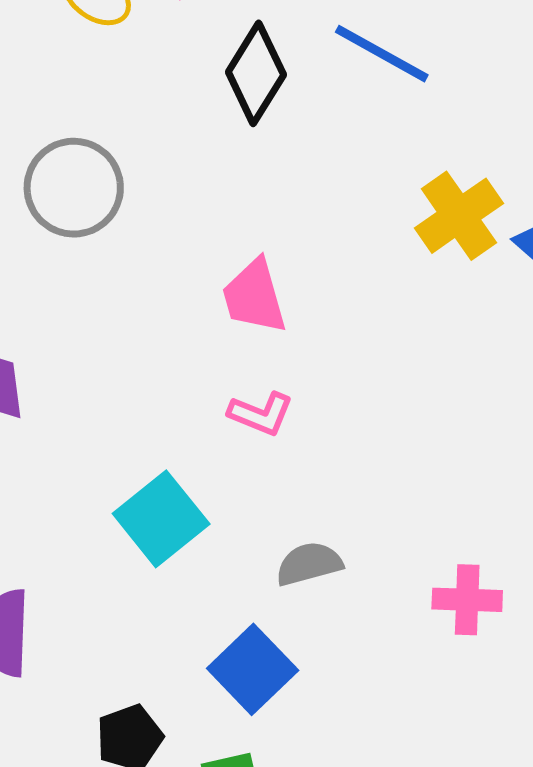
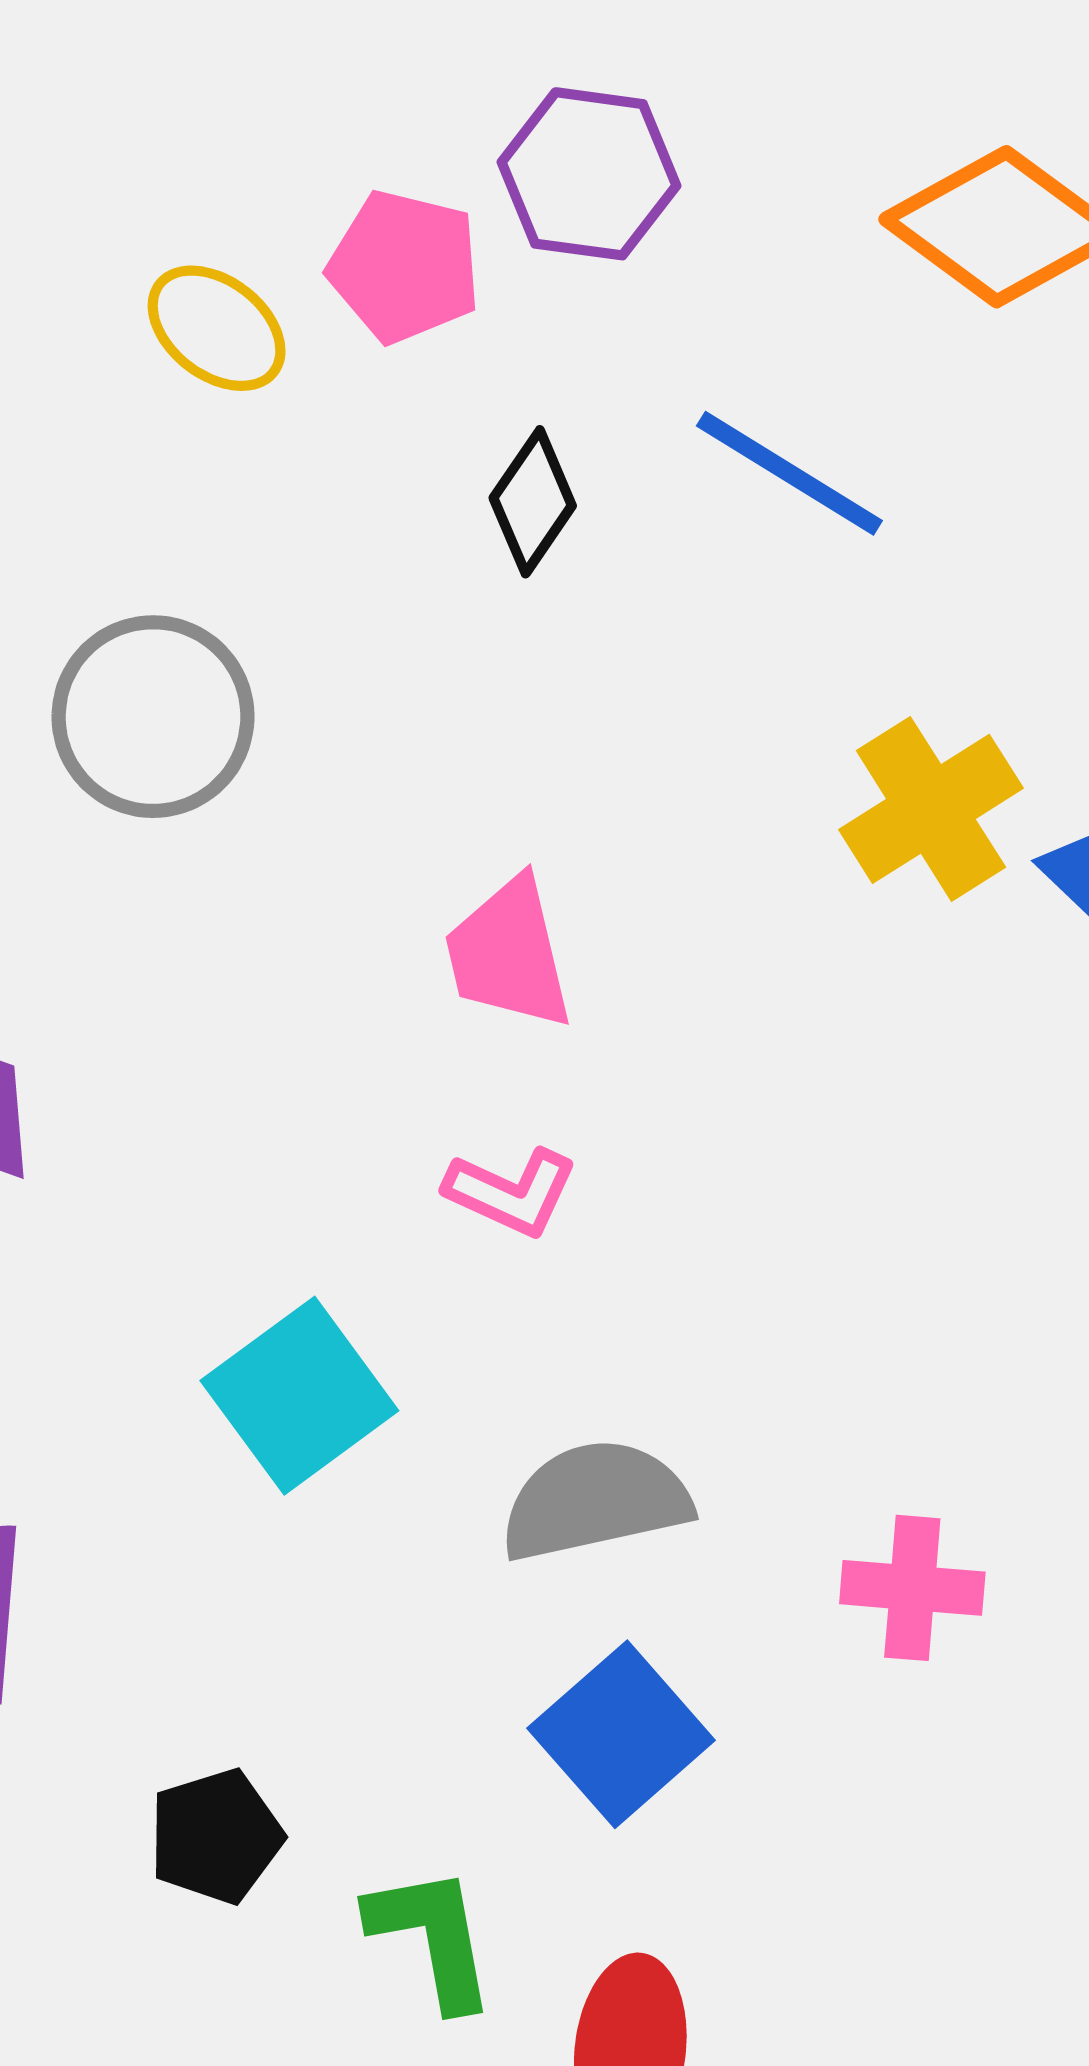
black diamond: (256, 73) -> (533, 502), size x0.7
gray semicircle: (309, 564) -> (595, 1500), size x1.4
blue square: (253, 669) -> (621, 1734), moved

